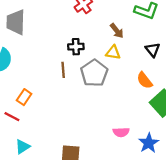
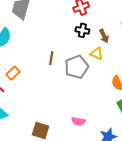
black cross: (76, 47) -> (82, 30), moved
pink semicircle: (121, 132) -> (78, 121), moved

